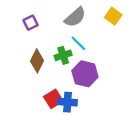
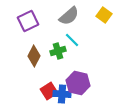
purple square: (30, 23) -> (28, 21), size x1.5
purple hexagon: (85, 74) -> (78, 83), moved

